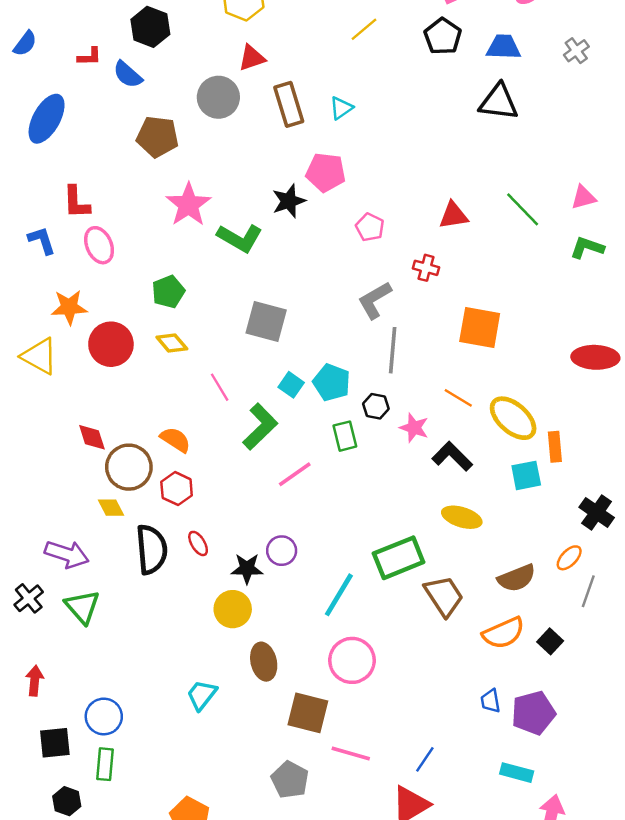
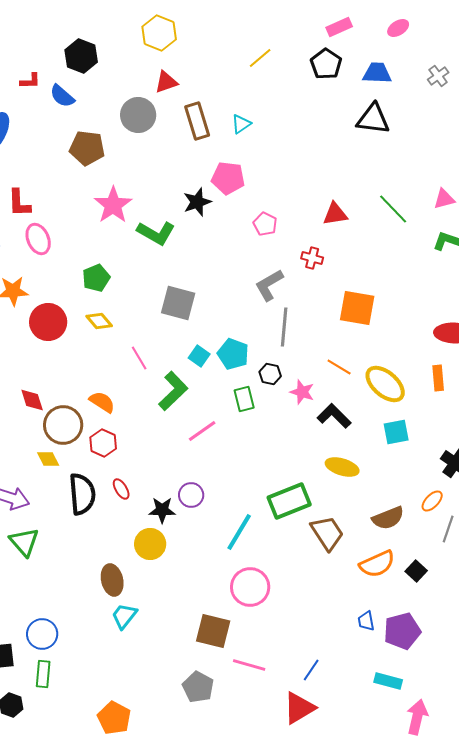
orange rectangle: (555, 447) -> (438, 378), moved
brown ellipse: (264, 662) -> (112, 580), moved

